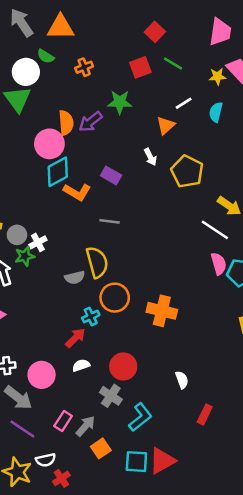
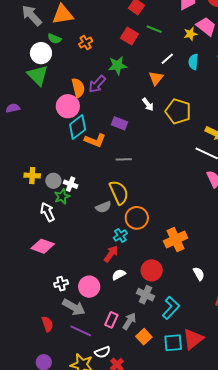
red square: (140, 67) -> (129, 36), turned -30
white cross: (38, 242) -> (71, 184), turned -32
orange cross: (162, 311) -> (176, 240), moved, turned -30

